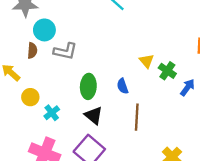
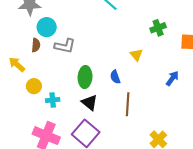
green cross: (167, 71) -> (158, 28), moved, turned 35
cyan cross: (52, 113) -> (53, 100), turned 32

